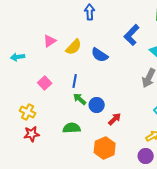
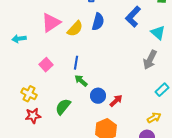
pink triangle: (50, 41) -> (51, 23), size x1.5
blue semicircle: (100, 55) -> (98, 22), moved, turned -108
blue circle: (97, 105) -> (98, 96), moved
green semicircle: (72, 128) -> (63, 107), moved, turned -48

